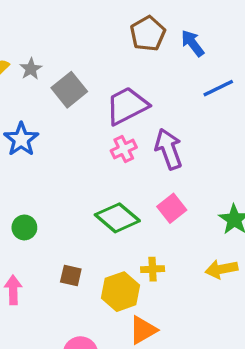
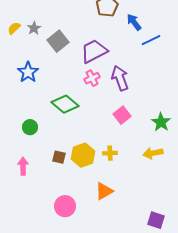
blue arrow: (193, 43) -> (134, 22), moved
green diamond: (117, 218) -> (65, 104), moved
yellow hexagon: (121, 292) -> (83, 155), moved

